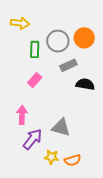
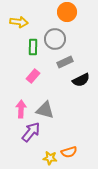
orange circle: (84, 38) -> (67, 12), moved
black semicircle: (85, 84) -> (81, 80), turned 144
gray triangle: (61, 127) -> (45, 110), moved
yellow star: (52, 157) -> (50, 158), moved

